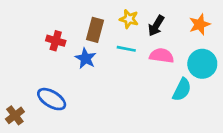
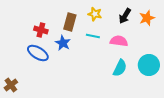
black arrow: (156, 26) -> (125, 16), moved
cyan circle: (202, 64) -> (149, 65), moved
cyan semicircle: (182, 90) -> (120, 68), moved
blue ellipse: (52, 99) -> (38, 53), moved

